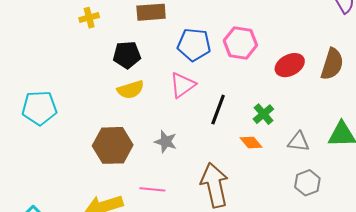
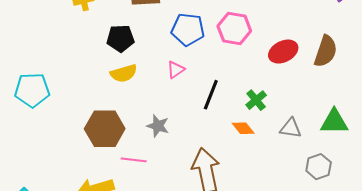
pink triangle: (183, 85) -> (176, 70), size x0.7
gray hexagon: (307, 183) -> (319, 167), moved
pink line: (152, 189) -> (134, 160), moved

